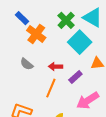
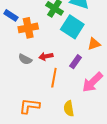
orange cross: (36, 34) -> (28, 28), turned -36
red arrow: (56, 66) -> (46, 56), moved

